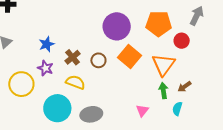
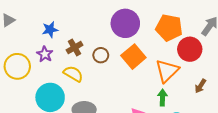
red circle: (182, 41) -> (190, 49), size x1.5
brown arrow: (184, 87) -> (200, 86), moved, turned -32

